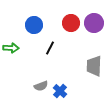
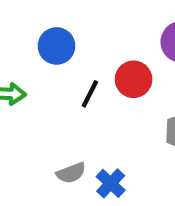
red circle: (71, 23) -> (134, 79), moved

